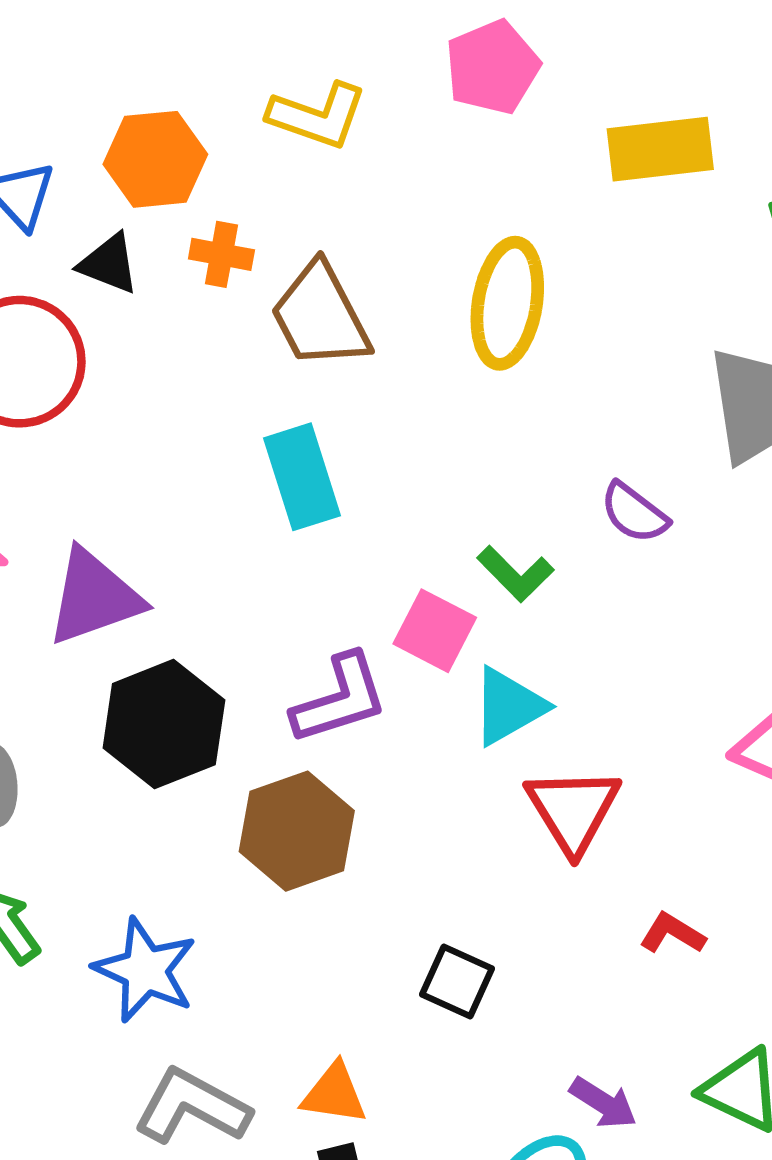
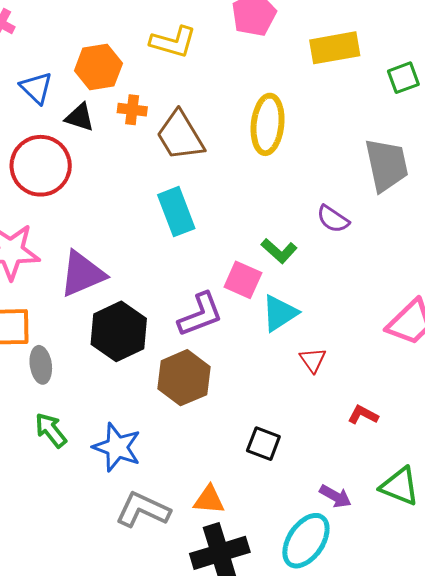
red triangle: (573, 810) -> (313, 360), size x0.6

